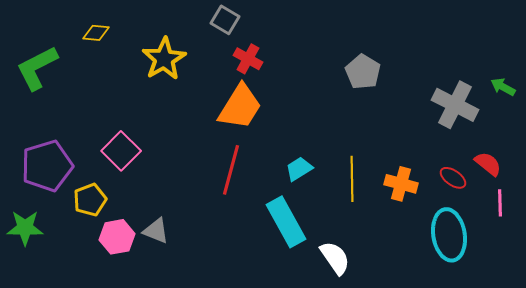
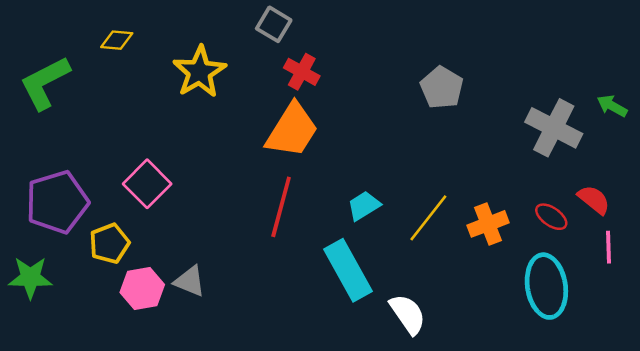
yellow line: (352, 179) -> (428, 218), turned 39
orange cross: (401, 184) -> (488, 224), turned -36

